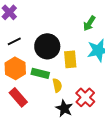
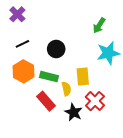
black circle: (47, 46) -> (56, 49), size x0.7
yellow rectangle: (70, 59) -> (83, 77), moved
red rectangle: (18, 97) -> (46, 101), moved

